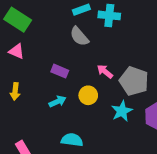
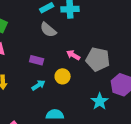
cyan star: (122, 111) -> (100, 101), moved

